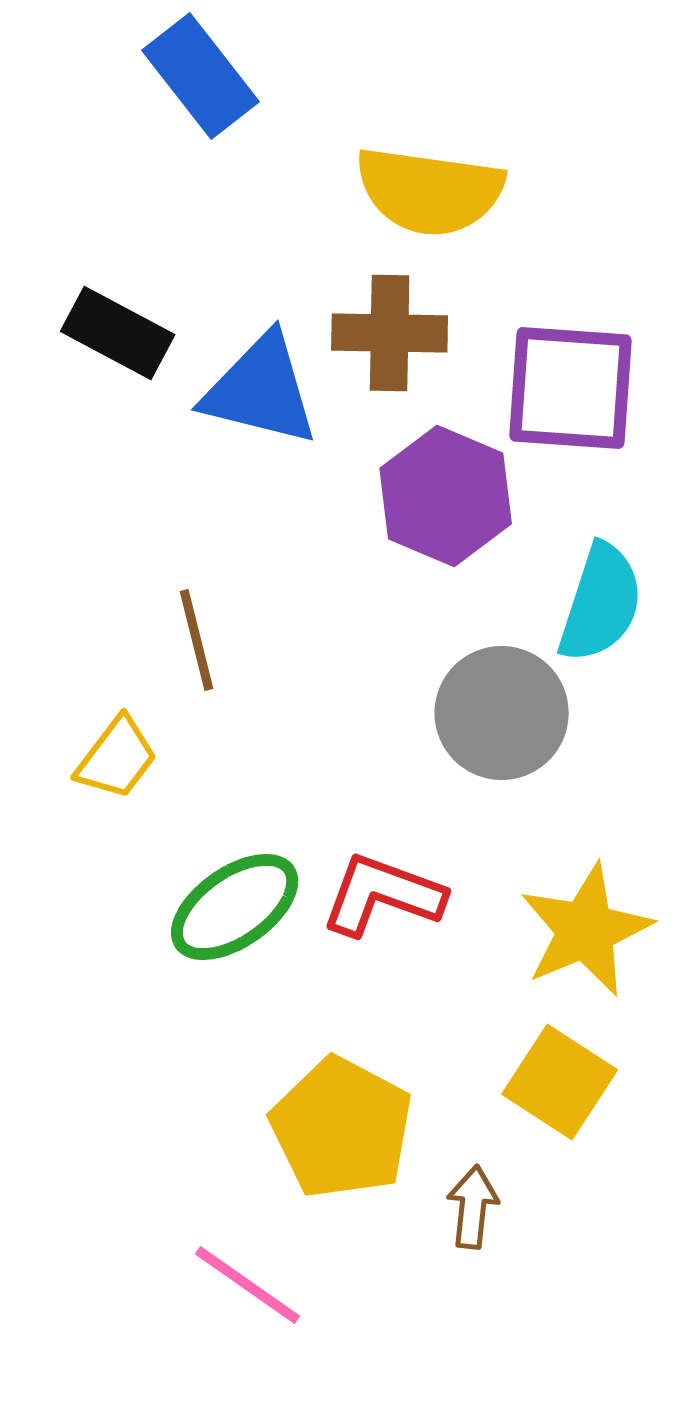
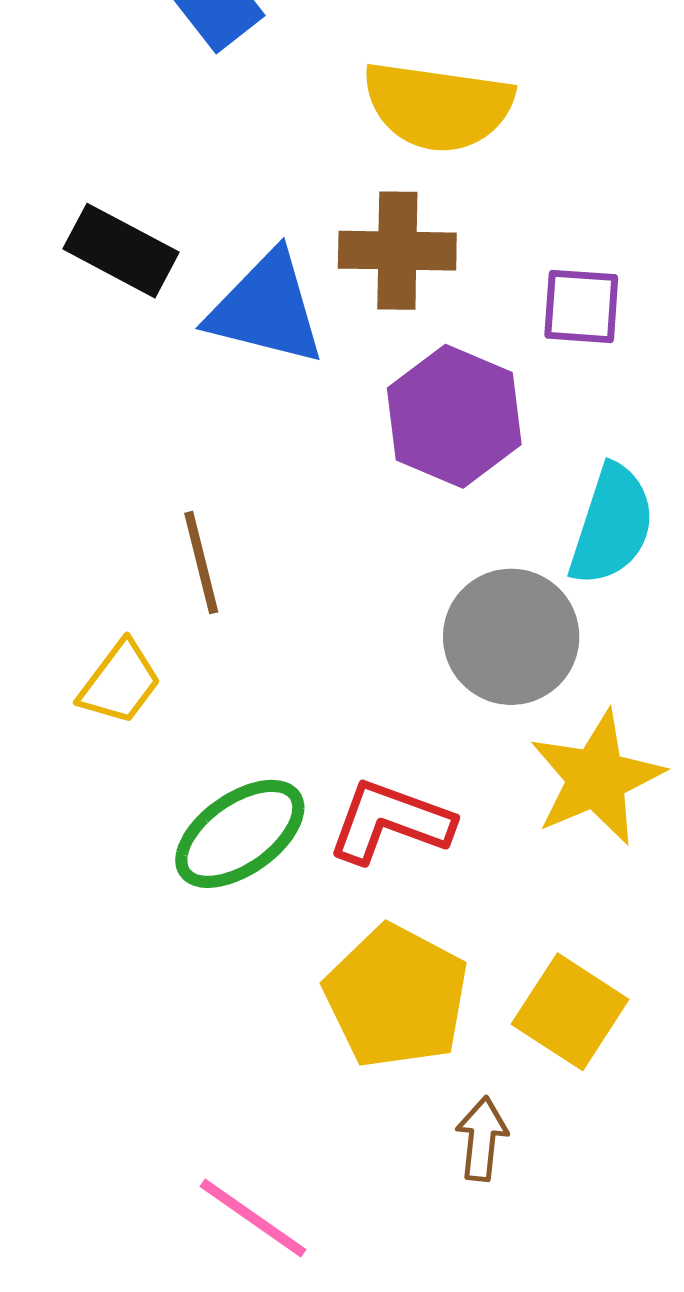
purple square: (571, 388) -> (581, 306), size x0.6
yellow star: (586, 930) -> (597, 778), moved
yellow pentagon: (342, 1128) -> (396, 996), moved

